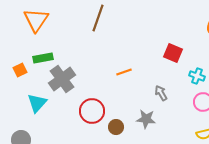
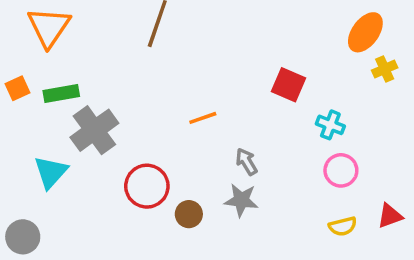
orange square: (20, 70) -> (17, 88), moved
gray arrow: (161, 93) -> (247, 162), moved

